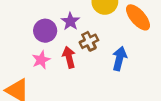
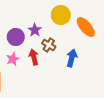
brown cross: (89, 41) -> (49, 45), turned -32

